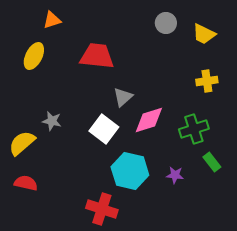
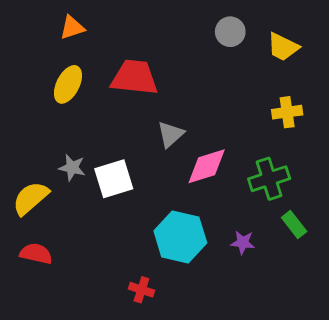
yellow ellipse: (34, 56) -> (68, 84), moved
white square: (104, 129) -> (114, 179), moved, turned 36
red cross: (102, 209) -> (141, 290), size x0.6

